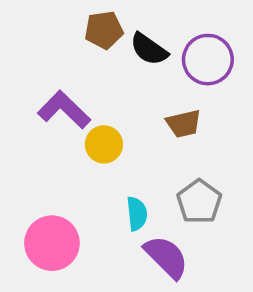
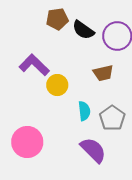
cyan semicircle: (137, 214) -> (84, 111), moved

